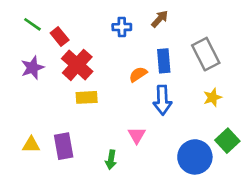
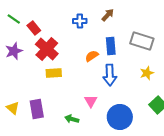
gray rectangle: (206, 54) -> (142, 41), turned -45
yellow triangle: (31, 145) -> (13, 108), turned 40
blue circle: (195, 157) -> (120, 117), moved
green arrow: (111, 160) -> (72, 119), turned 96

